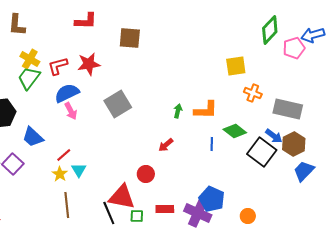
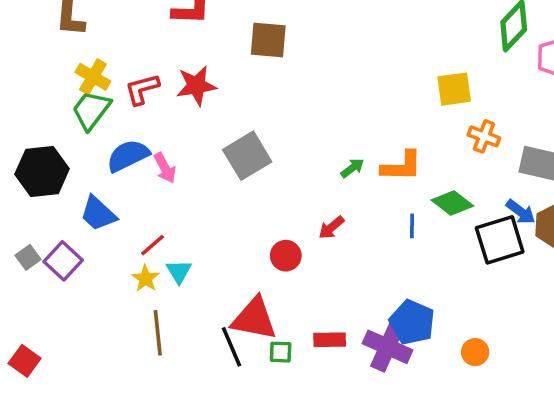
blue semicircle: (67, 93) -> (128, 156), moved
green arrow: (178, 111) -> (352, 168), turned 40
black square: (262, 152) -> (500, 240), turned 36
red circle: (146, 174) -> (286, 256), moved

